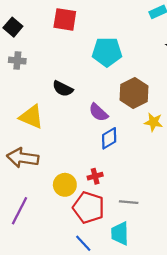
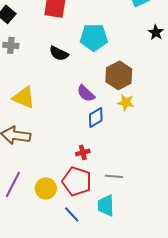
black semicircle: (63, 89) -> (59, 53), moved
yellow star: (153, 122) -> (126, 102), moved
yellow circle: (65, 185) -> (46, 188), moved

